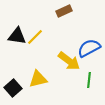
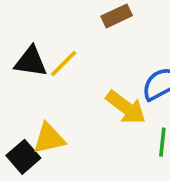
yellow triangle: (38, 79) -> (49, 138), moved

